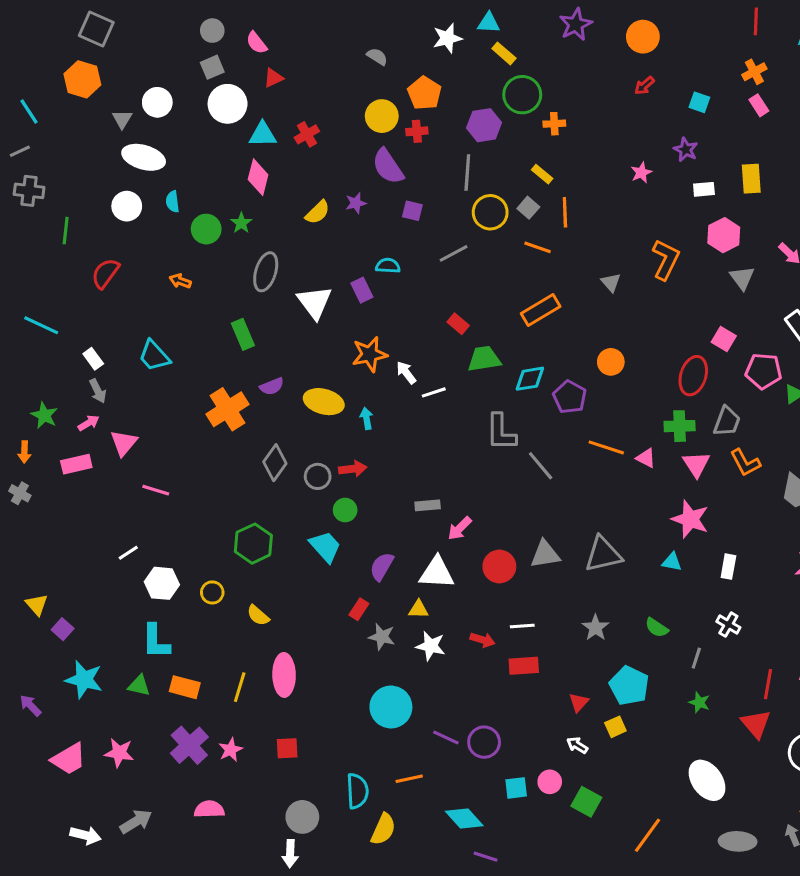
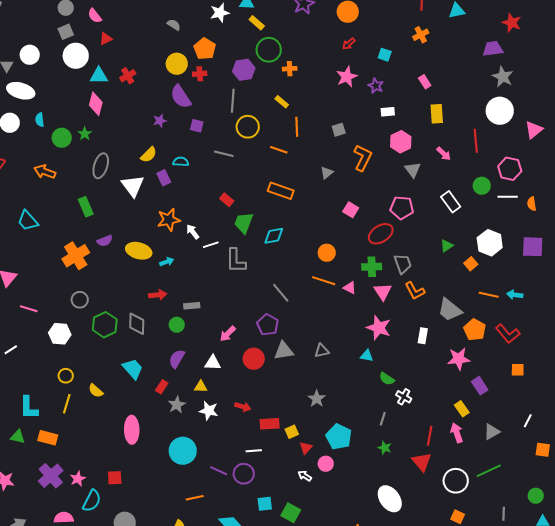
pink rectangle: (759, 105) -> (425, 82), moved
pink star: (641, 173) -> (347, 77), moved, size x1.5
yellow rectangle: (751, 179) -> (437, 114), moved
gray square: (528, 208) -> (339, 130), moved, turned 32
yellow semicircle: (318, 212) -> (149, 155), moved
gray line: (454, 253) -> (224, 154), turned 42
orange arrow: (180, 281) -> (45, 172), size x1.5
gray triangle: (611, 282) -> (327, 173), turned 32
orange rectangle: (541, 310) -> (281, 191), turned 50
pink square: (724, 339) -> (351, 210), moved
green trapezoid: (484, 359) -> (244, 223), turned -60
orange circle: (611, 362) -> (327, 253), moved
pink pentagon: (764, 371) -> (402, 208), moved
red ellipse: (693, 376) -> (381, 234), turned 40
purple pentagon: (570, 397) -> (268, 325), moved
cyan arrow: (366, 418) -> (167, 262), turned 80
gray trapezoid: (727, 421) -> (403, 264), turned -40
gray L-shape: (501, 432) -> (236, 261), moved
gray diamond: (275, 463) -> (137, 324), moved, turned -35
gray circle: (318, 476) -> (80, 300), moved
gray rectangle: (428, 505) -> (192, 306), moved
green circle: (345, 510) -> (177, 325), moved
green hexagon: (253, 544) -> (105, 325), moved
cyan trapezoid: (325, 547) -> (133, 369), moved
gray triangle: (603, 554) -> (322, 351), size x0.6
white rectangle: (728, 567) -> (423, 336), moved
white triangle: (437, 573) -> (213, 363), size x0.7
white hexagon: (162, 583) -> (60, 334), moved
white line: (522, 626) -> (254, 451), moved
green semicircle: (657, 628) -> (387, 379), moved
gray star: (382, 637) -> (177, 405), turned 30
pink ellipse: (284, 675) -> (132, 430), moved
yellow line: (240, 687) -> (67, 404), moved
yellow square: (615, 727) -> (292, 432), moved
pink circle: (550, 782) -> (326, 464), moved
cyan semicircle: (357, 791) -> (92, 501), moved, turned 30
green square: (586, 802) -> (291, 513), moved

